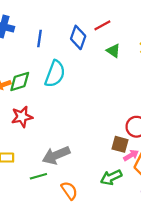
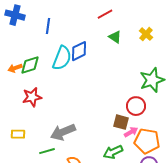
blue diamond: (78, 37) -> (79, 51), moved, turned 45

